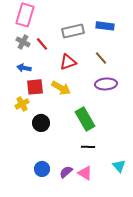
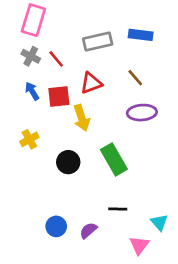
blue arrow: (24, 68) -> (32, 91), turned 48
red square: (35, 87) -> (59, 96), moved
yellow arrow: (61, 88) -> (82, 118), turned 42
black circle: (41, 123) -> (68, 162), moved
black line: (88, 147) -> (118, 209), moved
pink triangle: (85, 173) -> (139, 245), moved, turned 35

